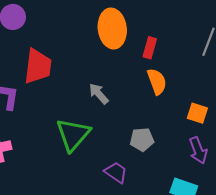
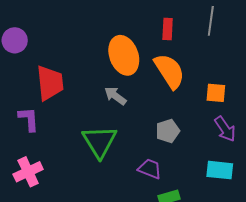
orange ellipse: (112, 29) -> (124, 55), moved
red rectangle: (150, 48) -> (168, 29), moved
orange semicircle: (157, 82) -> (169, 71), size x1.4

